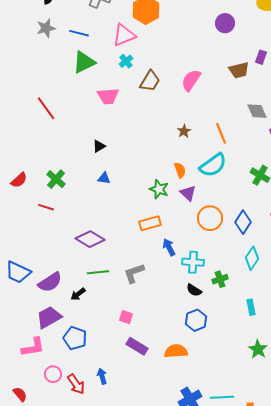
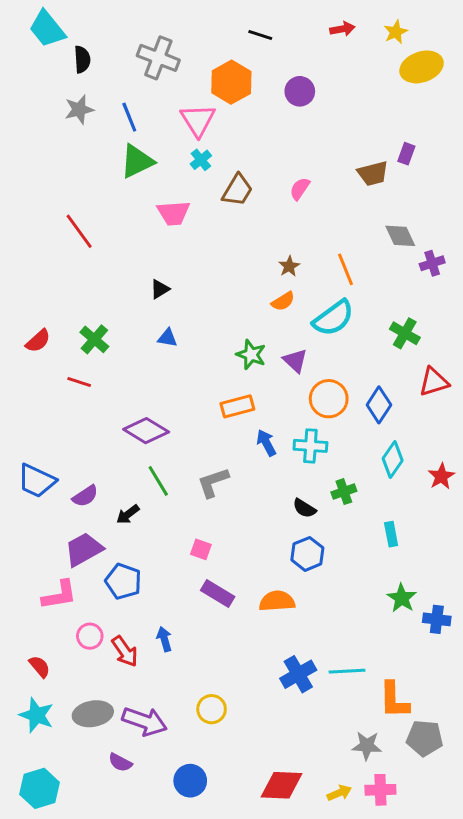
purple circle: (225, 23) -> (300, 91), moved
blue line: (79, 33) -> (129, 117), turned 54
pink triangle: (124, 35) -> (198, 120), turned -40
pink semicircle: (191, 80) -> (300, 189), size x0.7
orange semicircle: (180, 170) -> (283, 301), moved, turned 77
cyan cross: (193, 262) -> (310, 446), moved
green line: (98, 272) -> (158, 481), turned 65
purple semicircle: (50, 282) -> (85, 496), size x0.7

